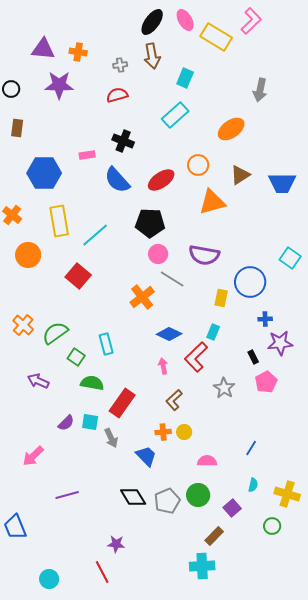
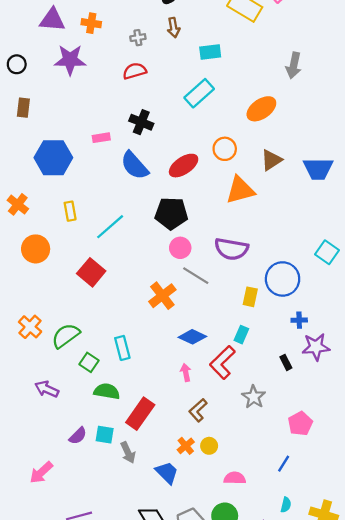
brown arrow: (152, 56) -> (174, 28), size x0.7
cyan rectangle: (185, 78) -> (210, 52), turned 60
yellow rectangle: (59, 221) -> (70, 211), size x0.6
pink pentagon: (266, 382) -> (300, 424), moved
orange cross: (163, 432) -> (186, 446), turned -35

